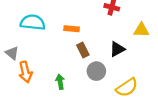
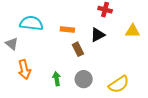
black triangle: (117, 49) -> (98, 35), moved
gray triangle: (12, 53) -> (12, 44), moved
gray circle: (96, 71) -> (84, 79), moved

